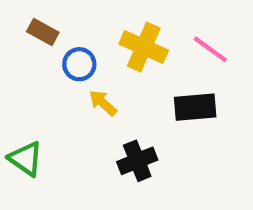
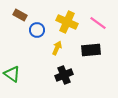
yellow arrow: (103, 103) -> (57, 48), moved, turned 72

